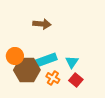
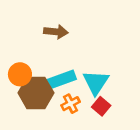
cyan triangle: (72, 62) -> (96, 82), size x1.5
orange cross: (53, 78) -> (71, 104), turned 32

